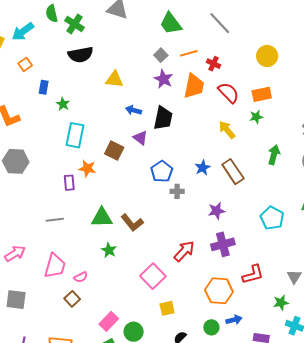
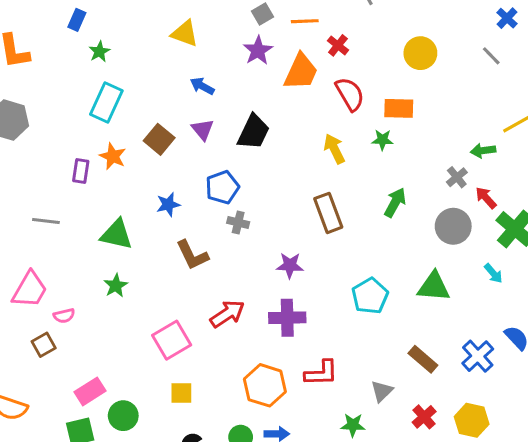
black trapezoid: (163, 118) -> (253, 132), moved
blue star: (203, 168) -> (168, 204), moved
brown L-shape: (132, 223) -> (192, 255), moved

